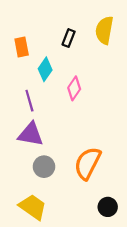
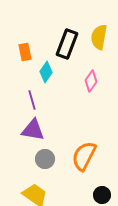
black rectangle: (69, 38) -> (67, 44), size x1.8
pink diamond: (74, 88) -> (91, 81), moved

